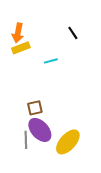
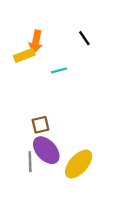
orange arrow: (18, 33) -> (36, 42), moved

